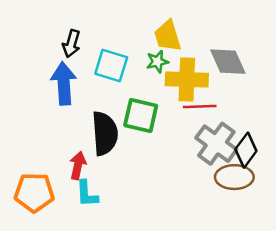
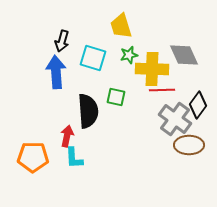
yellow trapezoid: (168, 36) -> (121, 26), moved
green square: (141, 115) -> (116, 97), size x0.7
black diamond: (246, 150) -> (198, 105), moved

